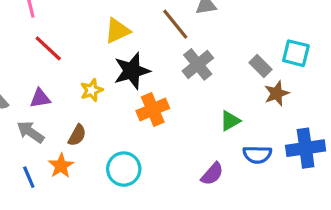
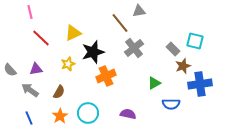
yellow triangle: (117, 31) -> (73, 33), moved
blue cross: (306, 148) -> (200, 84), moved
orange star: (61, 166) -> (60, 116), moved
purple semicircle: (212, 174) -> (128, 114), moved, turned -119

